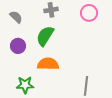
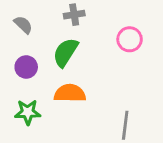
pink circle: (89, 13) -> (130, 39), moved
green star: (25, 85) -> (28, 112), moved

